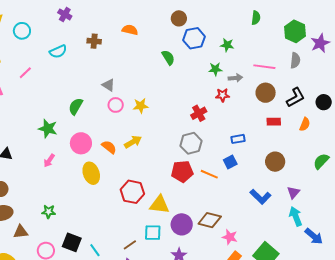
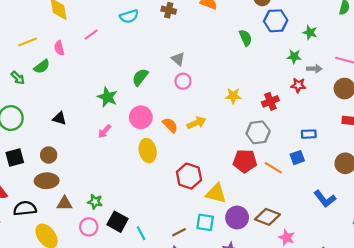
yellow star: (141, 106) -> (233, 96), moved
green star: (49, 212) -> (95, 202), moved

